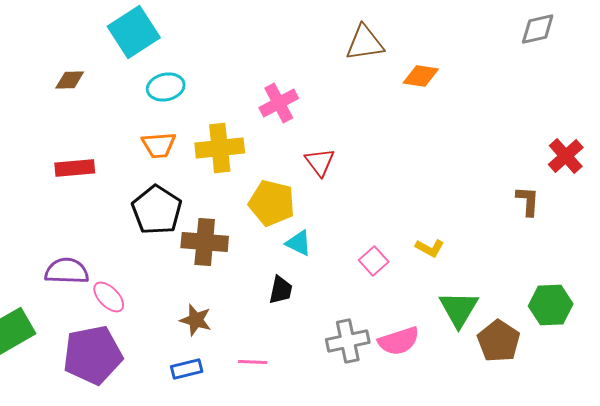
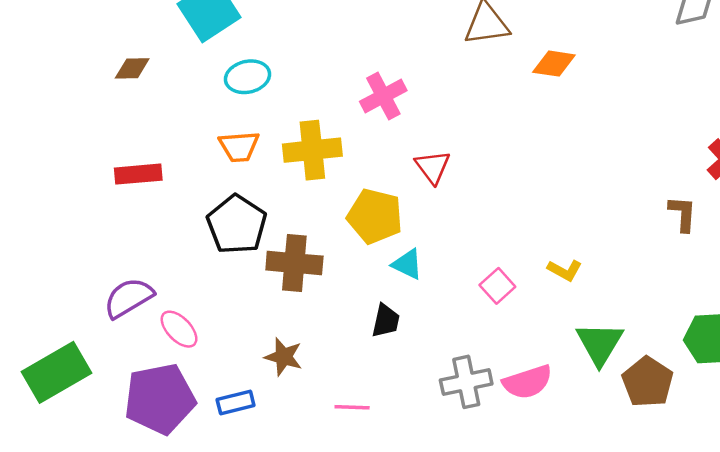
purple semicircle: (67, 271) -> (129, 298), turned -33
blue rectangle: (187, 369) -> (236, 402), moved

